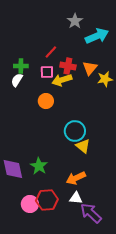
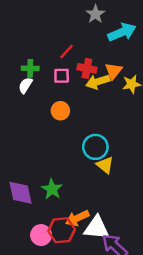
yellow arrow: (62, 80) -> (98, 82), moved
orange arrow: (76, 178) -> (77, 218), moved
white triangle: (76, 198) -> (97, 228), size x1.6

